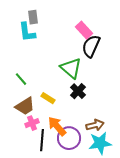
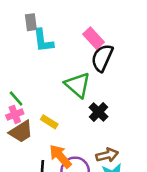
cyan L-shape: (27, 32) -> (43, 41), moved
black cross: (78, 91) -> (99, 112), moved
pink cross: (32, 123) -> (15, 114), moved

